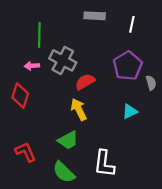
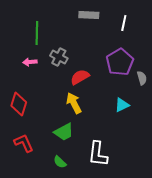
gray cross: (63, 60) -> (59, 57), size x0.7
red diamond: (20, 96) -> (19, 104), moved
green semicircle: (64, 172) -> (60, 162), size x0.6

